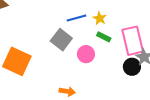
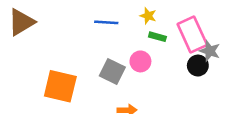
blue line: (77, 18) -> (106, 22), moved, turned 30
gray square: (61, 40) -> (112, 71), moved

